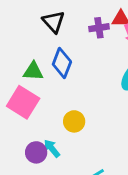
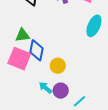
blue diamond: (62, 63) -> (37, 50), moved
purple circle: (36, 152) -> (61, 91), moved

